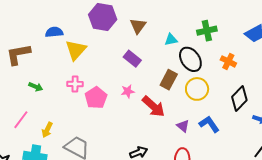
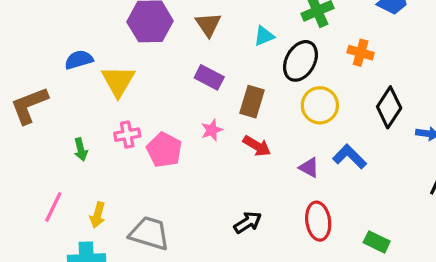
black ellipse: (190, 59) -> (300, 61), turned 75
brown rectangle: (169, 80) -> (252, 102), moved
green arrow: (36, 87) -> (81, 149), moved, turned 64
red arrow: (153, 106) -> (257, 146), size x0.7

